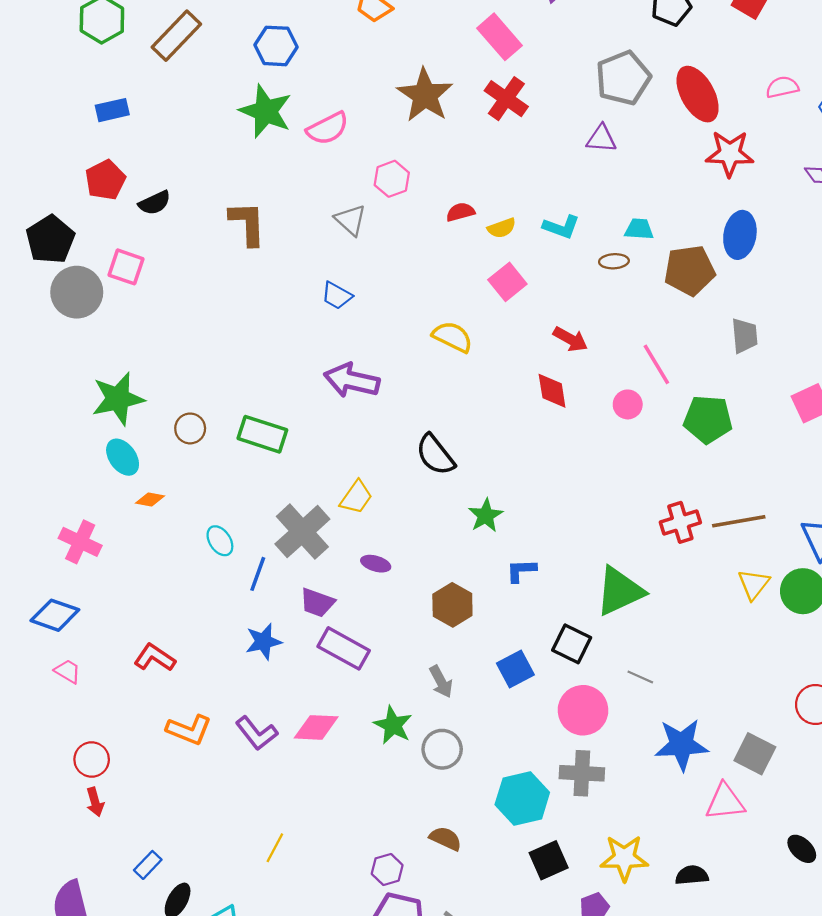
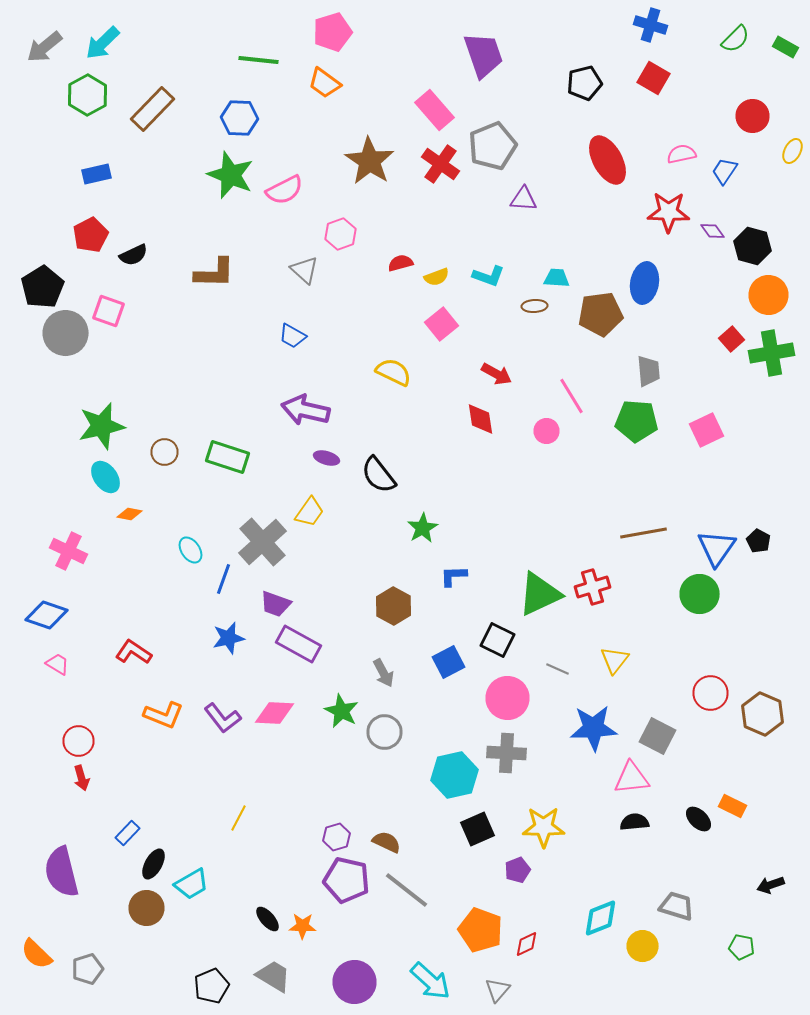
gray pentagon: (623, 78) -> (492, 146), moved
red star: (730, 154) -> (668, 212), moved
brown L-shape: (247, 223) -> (214, 273), turned 93
green pentagon: (708, 419) -> (636, 421), moved
red cross: (680, 522) -> (592, 587), moved
purple ellipse: (376, 564) -> (326, 458), moved
yellow triangle: (754, 584) -> (614, 660), moved
brown semicircle: (446, 839) -> (386, 842), moved
black semicircle: (692, 875) -> (634, 822), moved

